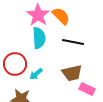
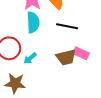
pink rectangle: (87, 89) -> (81, 53), moved

